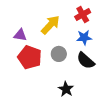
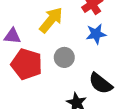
black semicircle: (86, 61) -> (101, 83), moved

